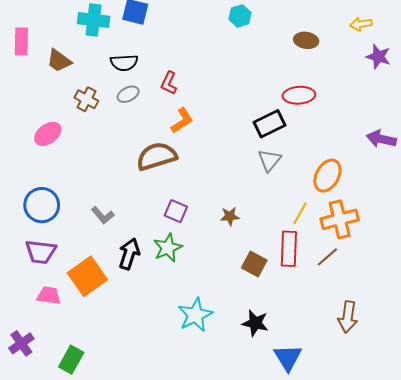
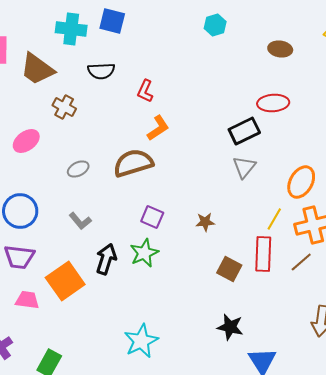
brown trapezoid: (59, 61) -> (37, 69), size x1.4
gray ellipse: (128, 94) -> (78, 169), moved
cyan star: (195, 315) -> (141, 341), moved

